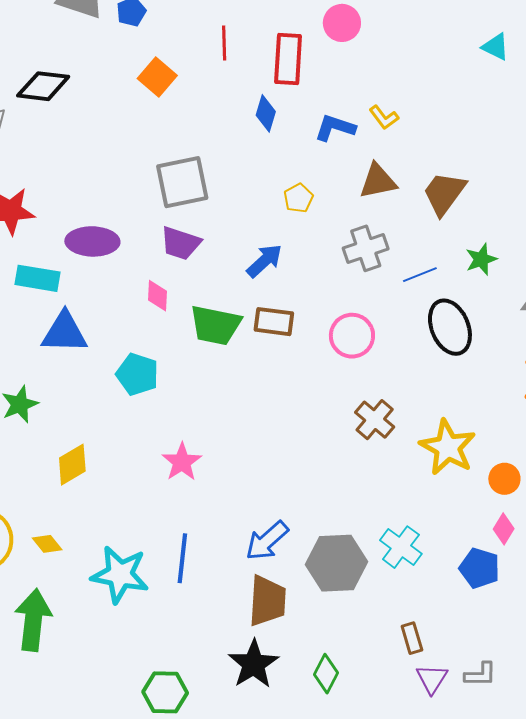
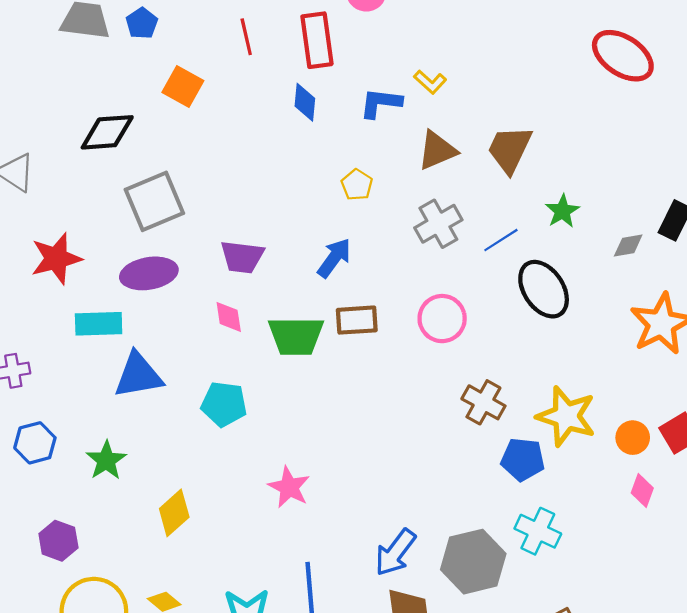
black diamond: (43, 86) -> (107, 132), moved
gray square: (182, 182) -> (154, 201), moved
blue pentagon: (480, 568) -> (523, 459), moved

